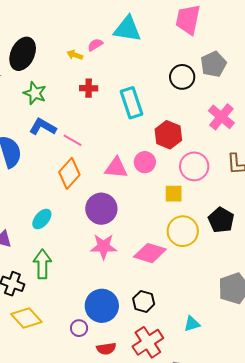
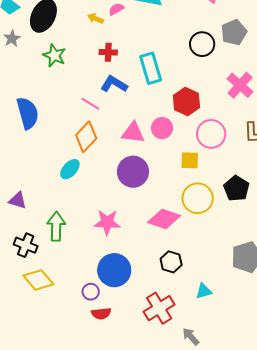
blue L-shape: (43, 127) -> (114, 84), moved
purple circle: (101, 209) -> (133, 172), moved
cyan ellipse: (42, 219) -> (70, 169), moved
pink star: (104, 247) -> (107, 222), moved
black hexagon: (144, 301) -> (171, 262), moved
red semicircle: (106, 349) -> (101, 313), moved

